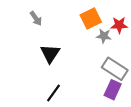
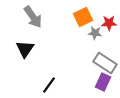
gray arrow: (36, 18) -> (33, 17), size x1.6
black triangle: (50, 54) -> (25, 49), moved

